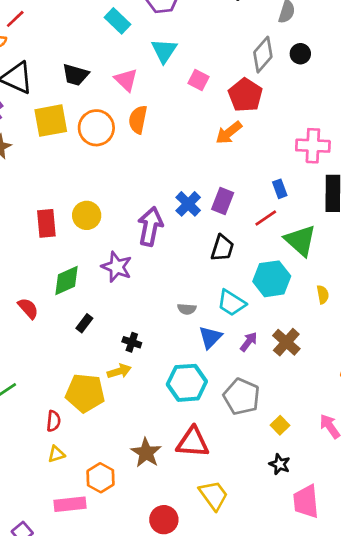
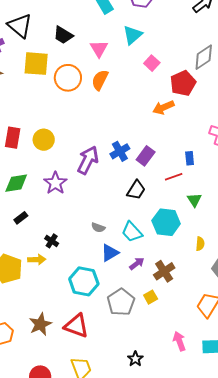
green triangle: (300, 240) -> (194, 200), size x0.6
yellow square: (280, 425) -> (151, 297), moved

